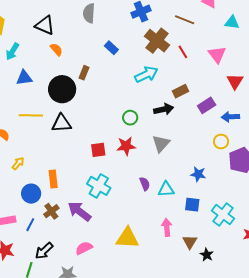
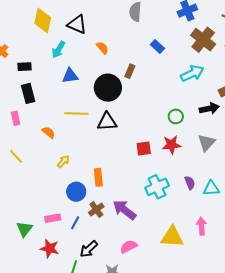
black triangle: (45, 25) -> (77, 24), moved
cyan cross: (99, 186) -> (157, 187), moved, turned 35
pink arrow: (167, 227) -> (202, 226), moved

